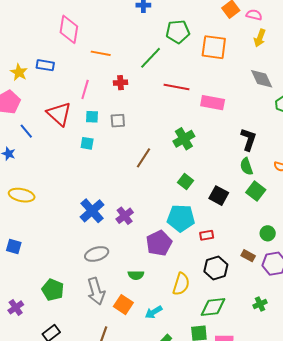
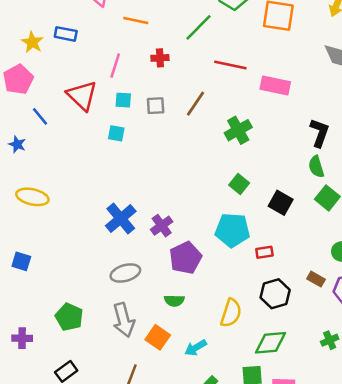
brown line: (144, 158) -> (196, 104), moved
purple pentagon: (159, 243) -> (185, 258), moved
purple cross: (16, 307) -> (22, 338), turned 35

